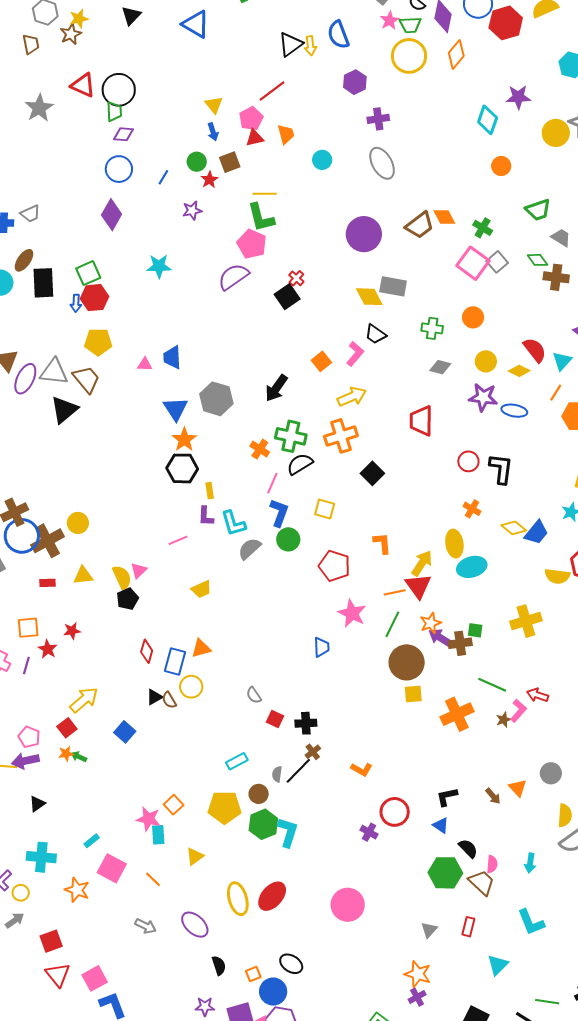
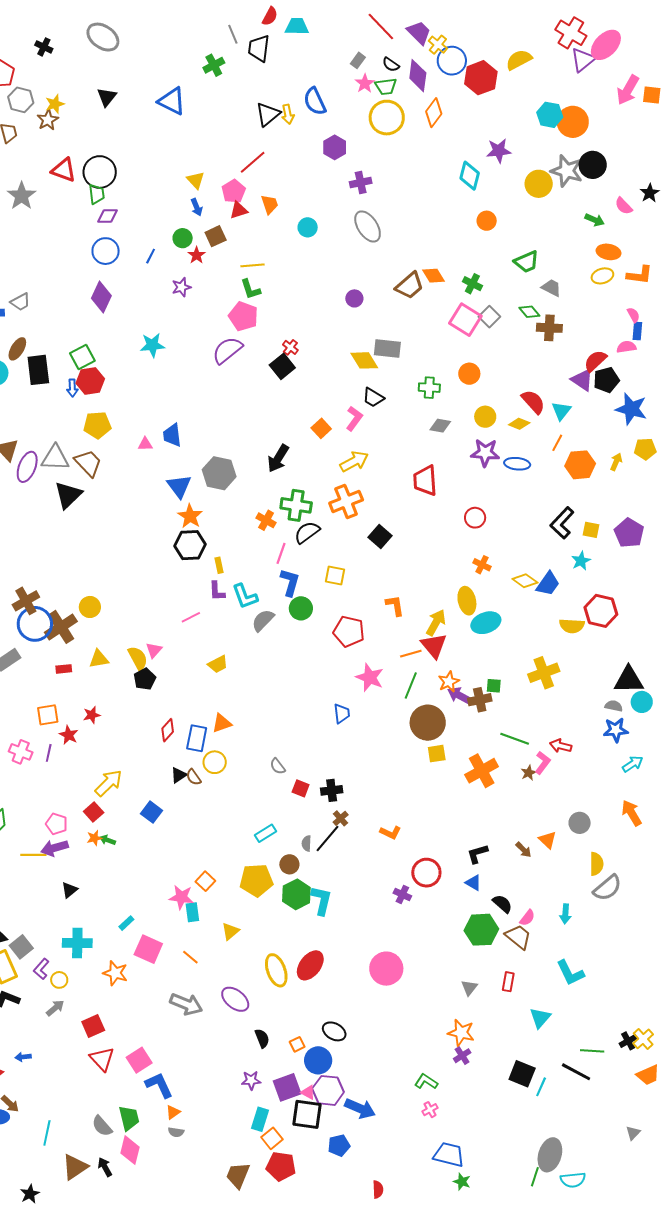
green L-shape: (261, 218) -> (250, 289), size x0.7
purple circle: (364, 234) -> (354, 298), size x0.5
black L-shape: (501, 469) -> (562, 523), moved, turned -140
red diamond: (147, 651) -> (168, 730), turned 30
pink semicircle: (492, 864) -> (527, 918), turned 36
gray arrow: (146, 926) -> (186, 1004), size x1.5

